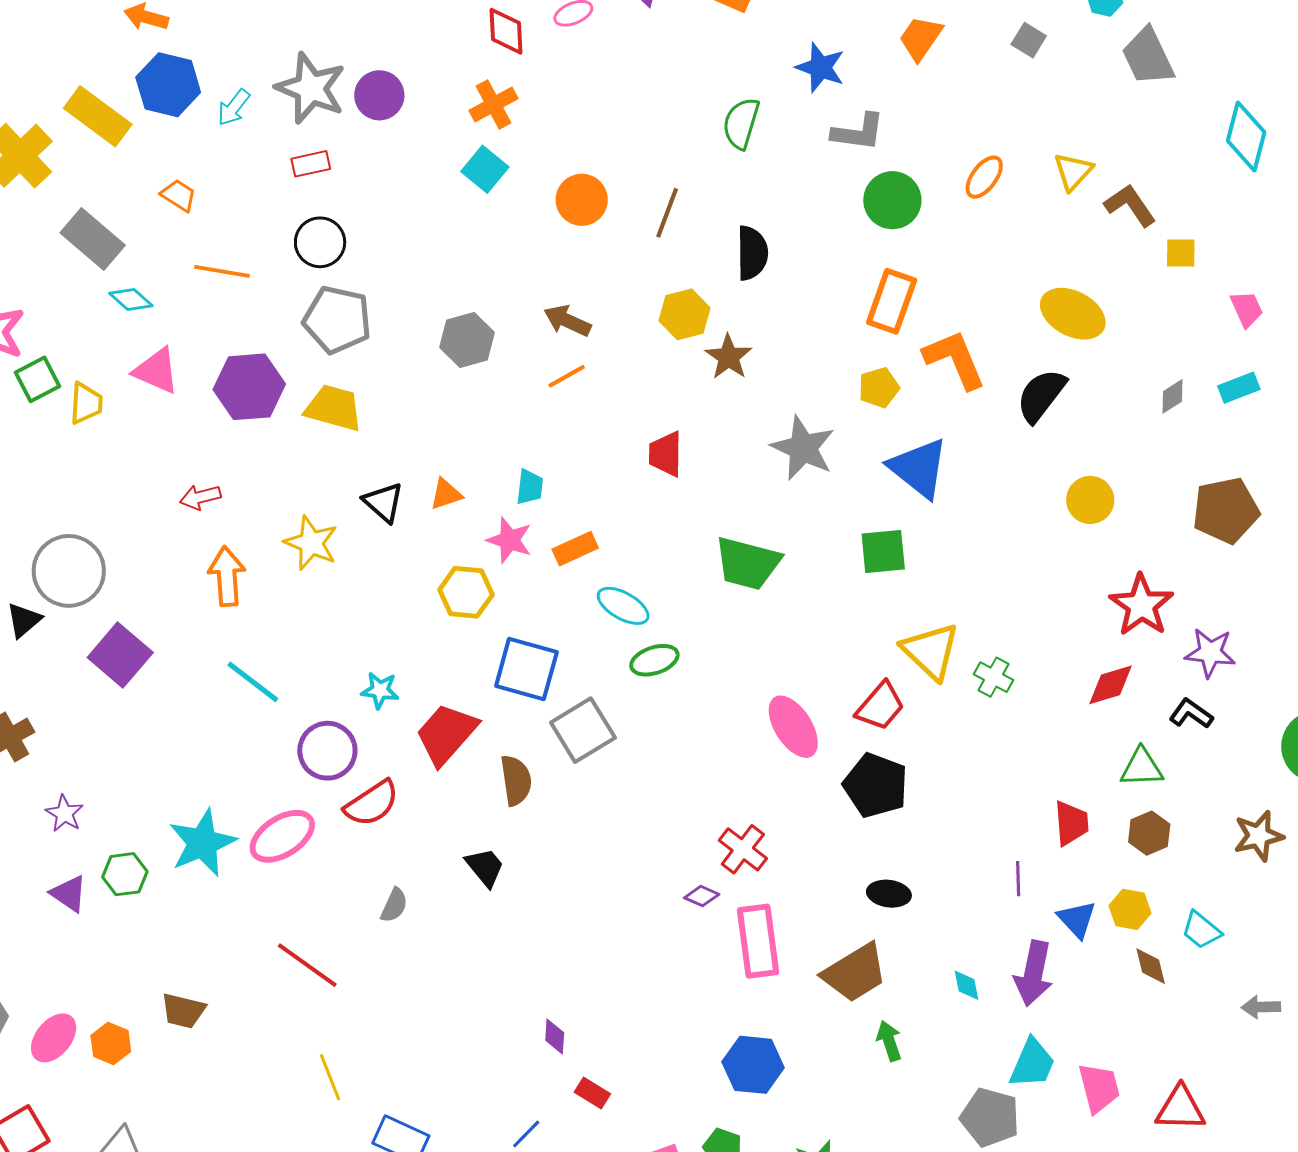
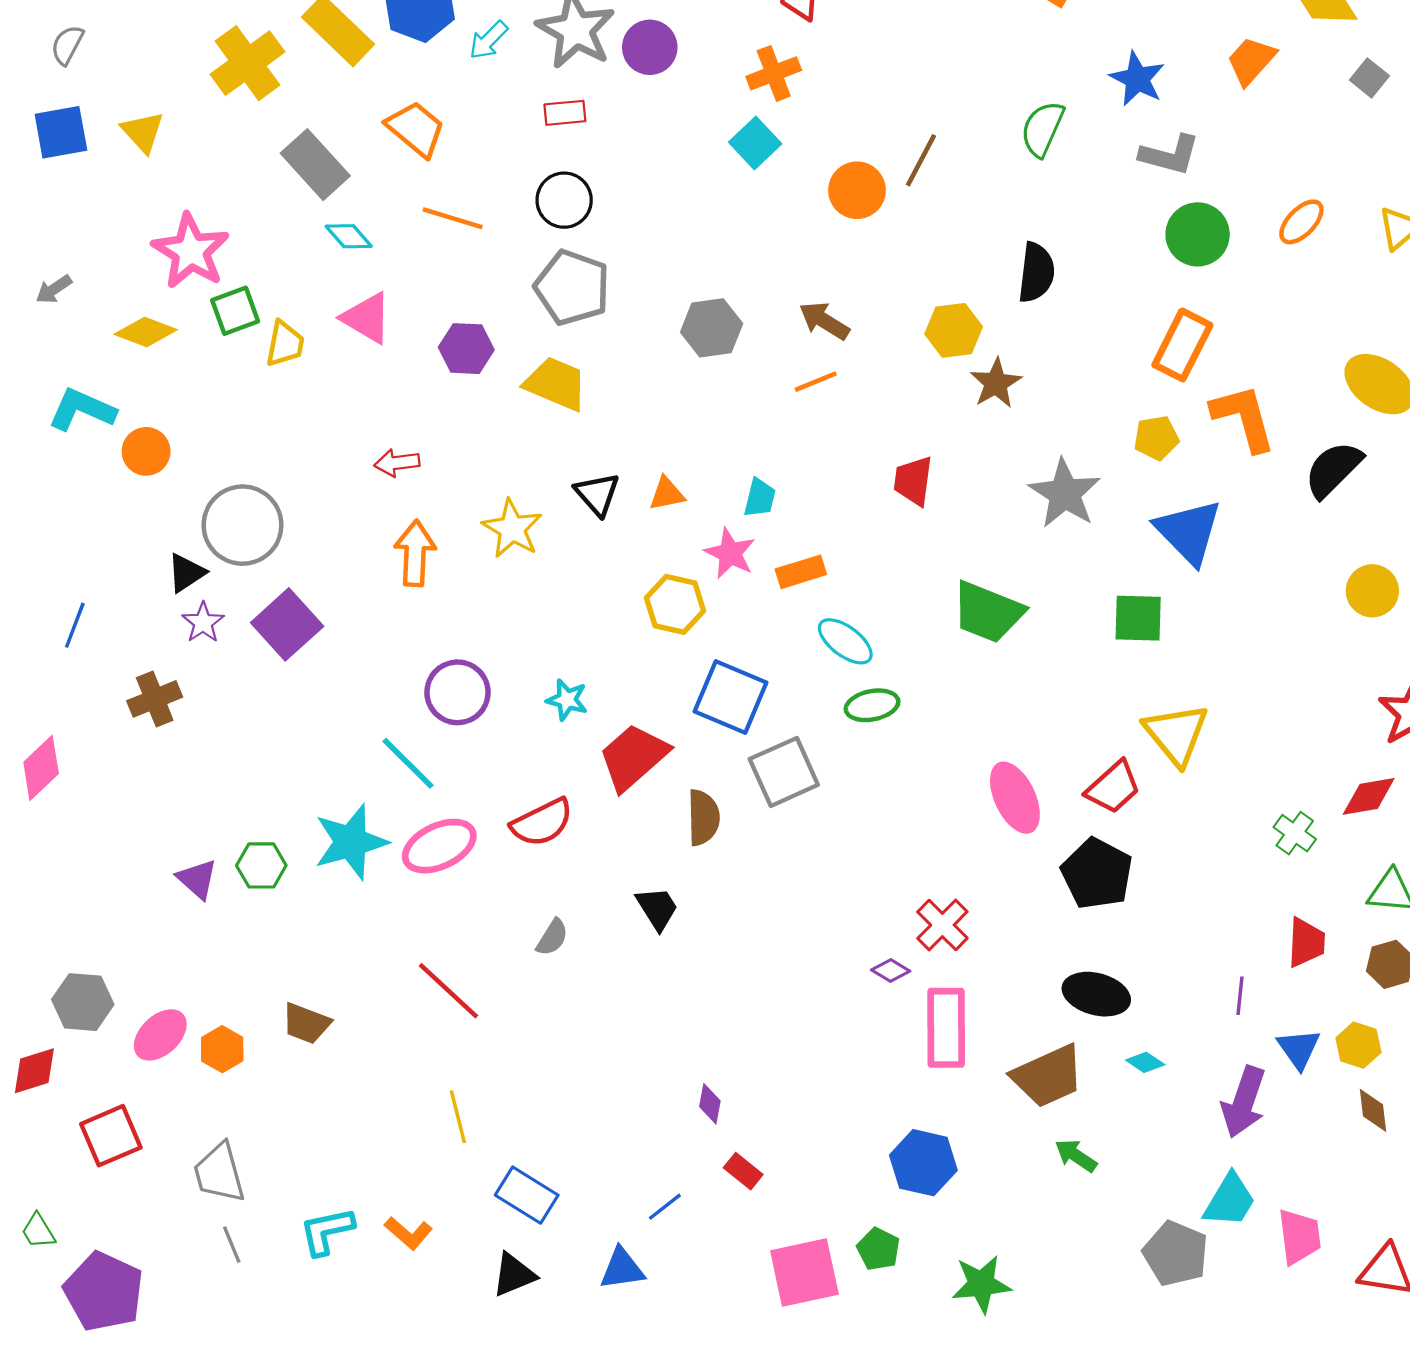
orange trapezoid: (179, 195) -> (416, 129), size x1.5
brown line: (667, 213) -> (921, 160), moved
purple hexagon: (249, 387) -> (466, 349), size x0.7
green cross: (994, 677) -> (1295, 833), moved
cyan line: (253, 682) -> (408, 763), moved
purple circle: (327, 751) -> (458, 692), moved
purple star: (64, 814) -> (203, 623), moved
black ellipse: (889, 894) -> (1096, 994), size x1.4
cyan diamond: (967, 985) -> (1145, 1062), moved, turned -52
green arrow: (889, 1041) -> (1076, 1156), turned -45

